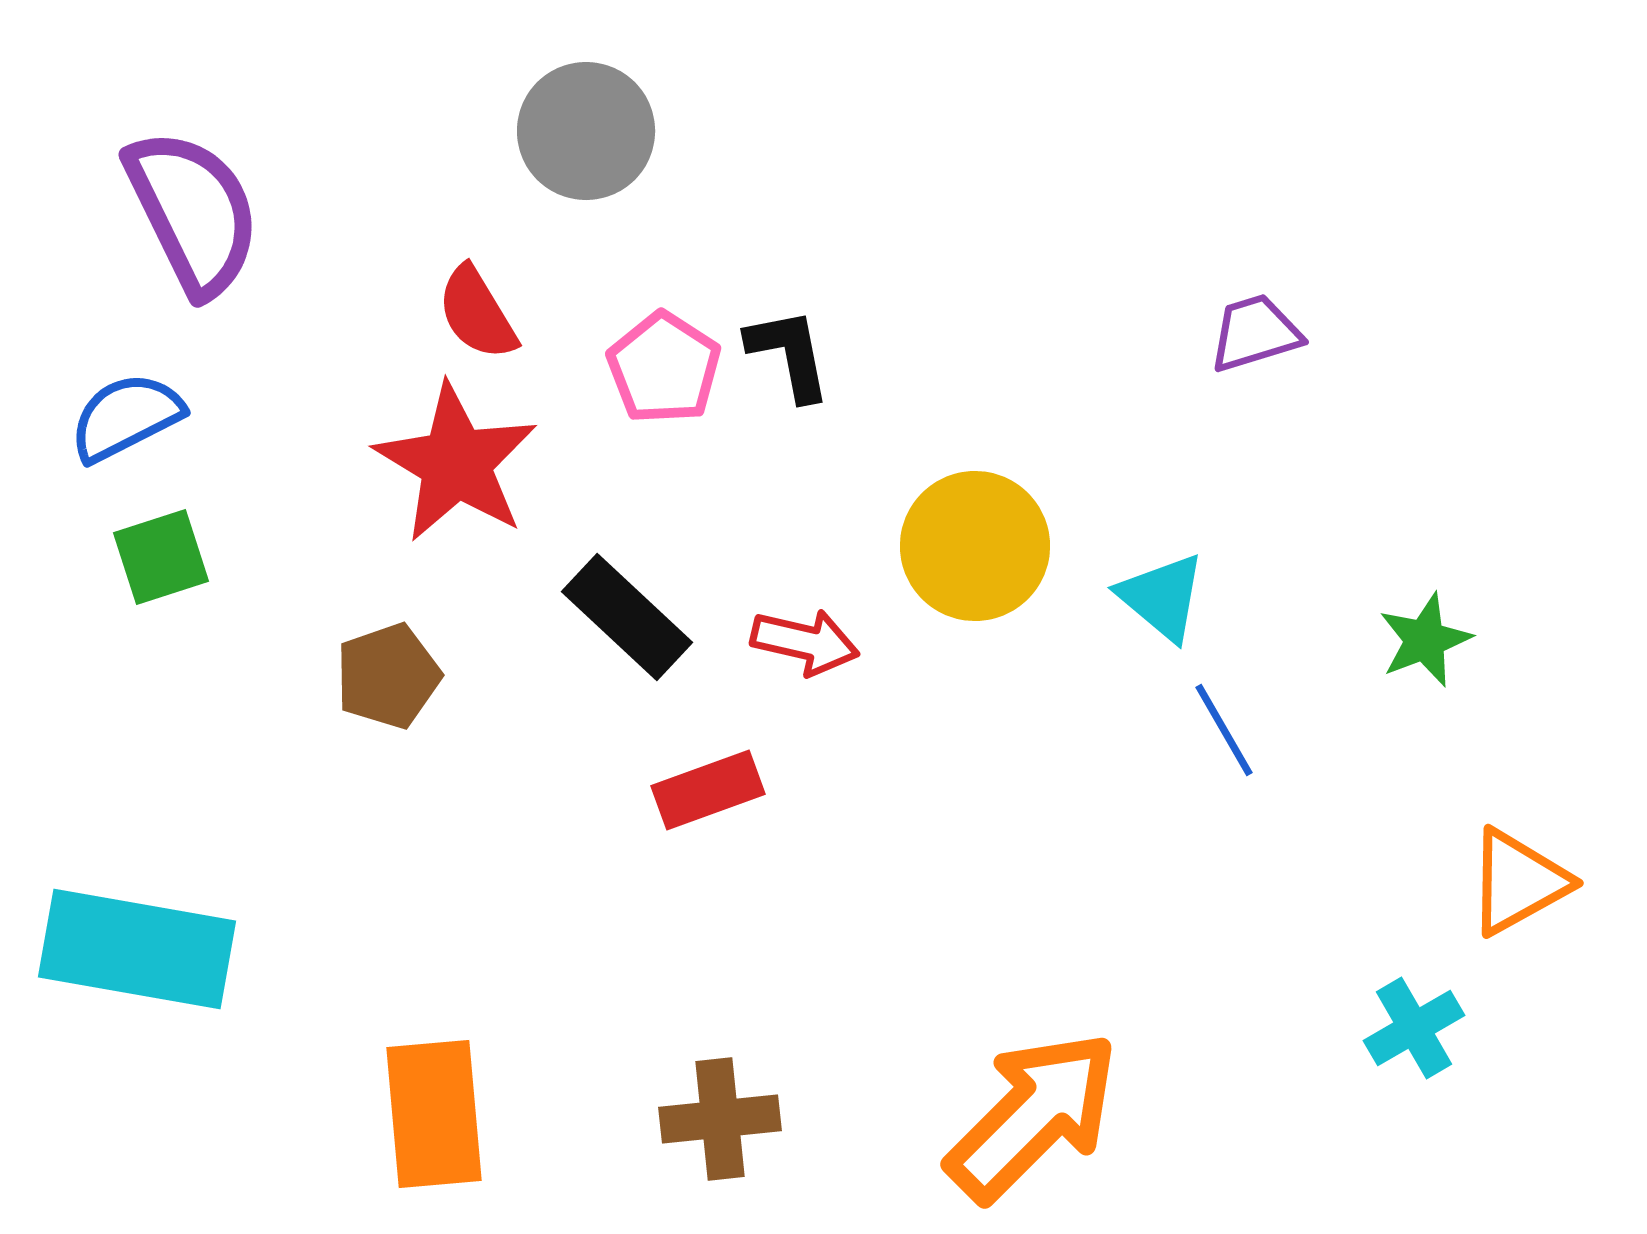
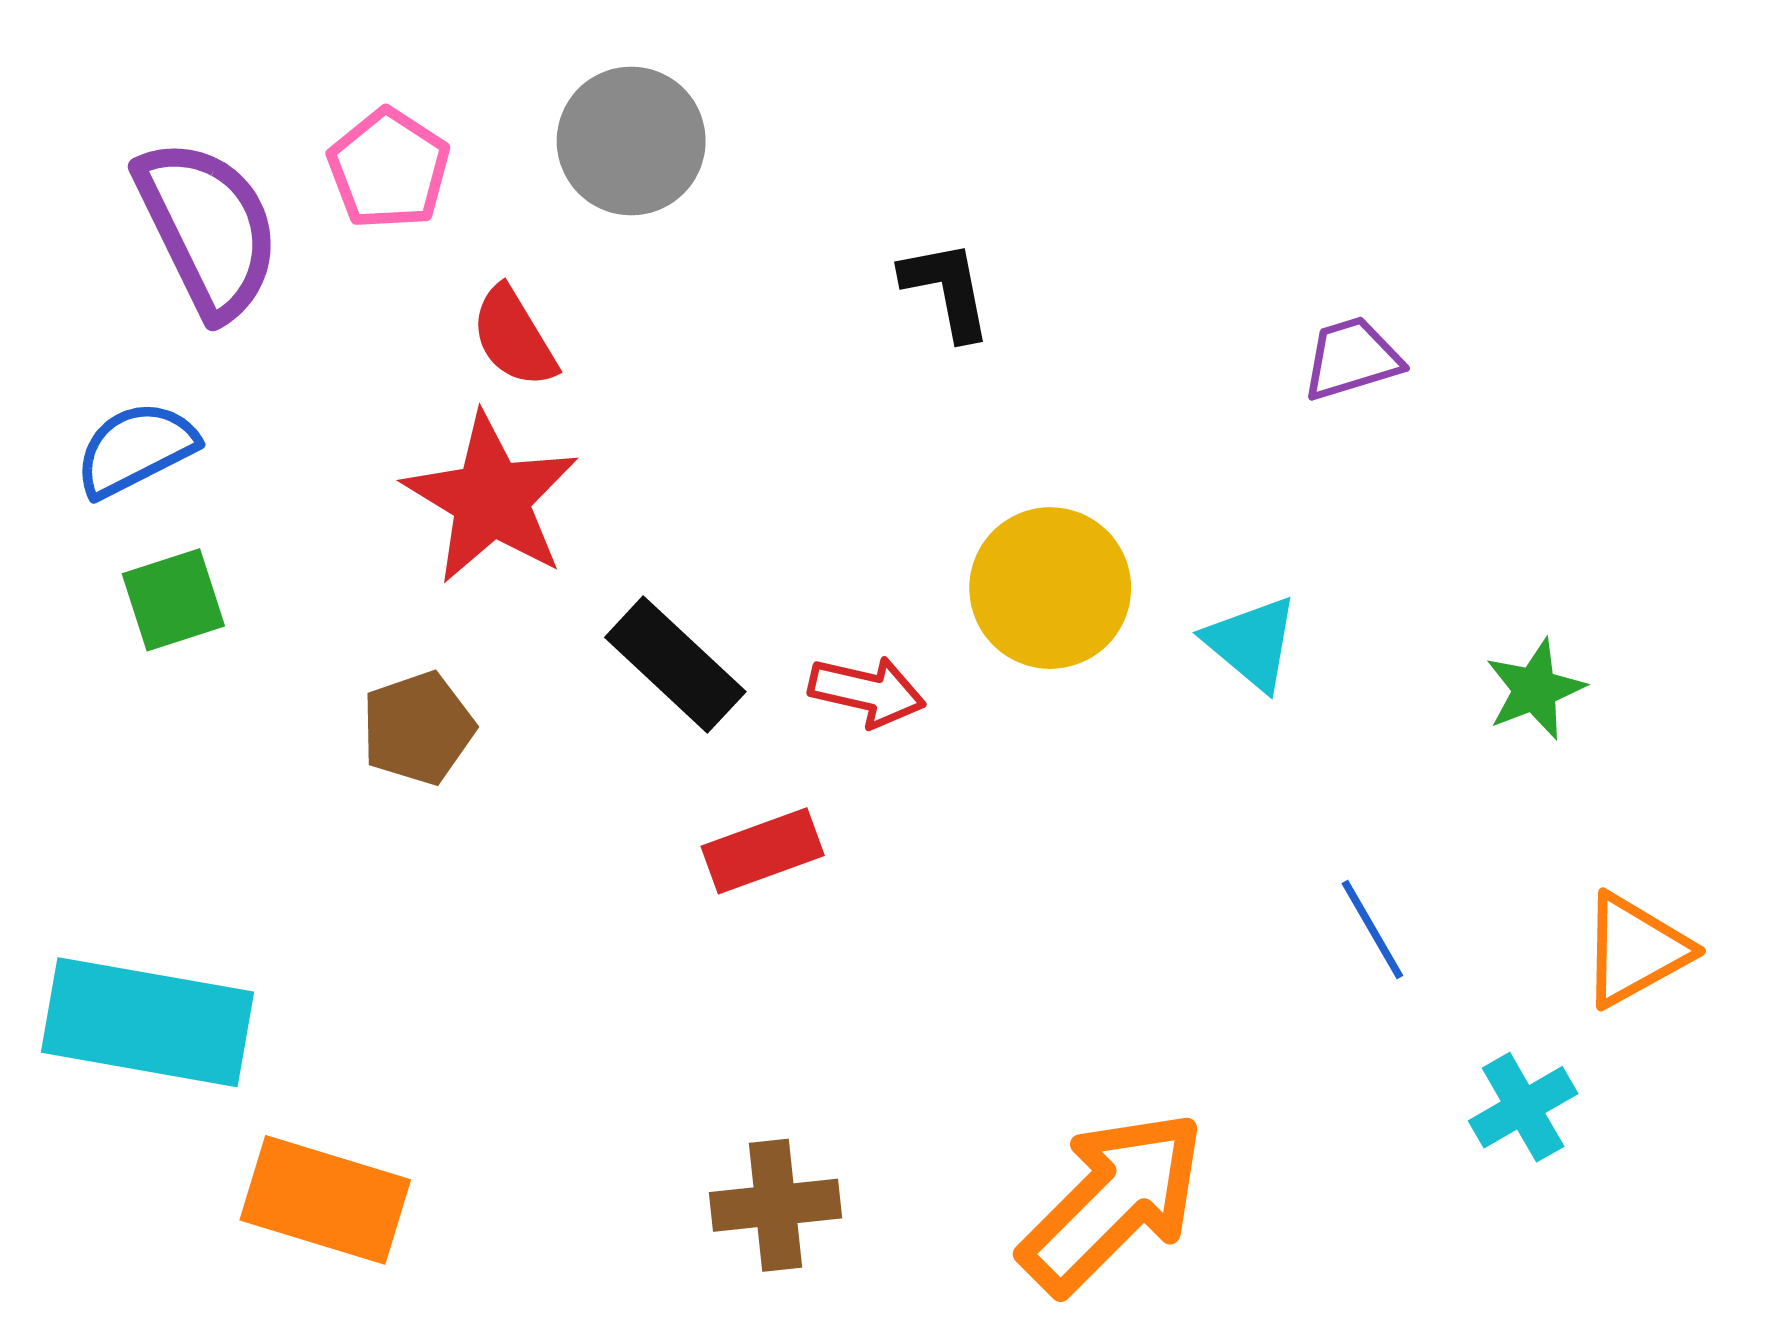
black L-shape: (789, 354) -> (947, 290), moved
pink pentagon: (664, 368) -> (389, 169), moved
blue line: (1224, 730) -> (1372, 929), moved
orange rectangle: (434, 1114) -> (325, 1200), moved, turned -68

